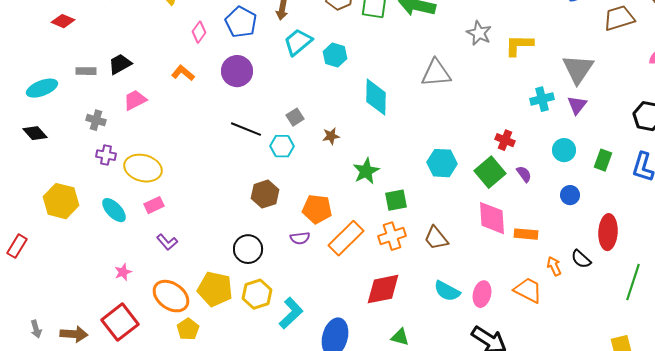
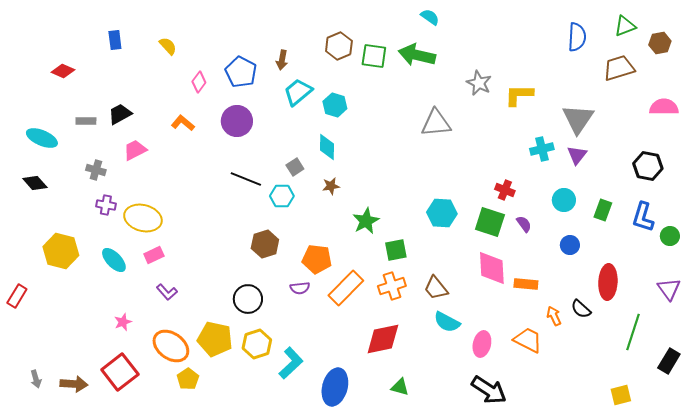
cyan ellipse: (42, 88) -> (42, 138), turned 44
cyan diamond: (376, 97) -> (327, 147), moved, size x0.7
green square: (490, 172) -> (490, 222), turned -32
cyan semicircle: (447, 291) -> (447, 322), moved

